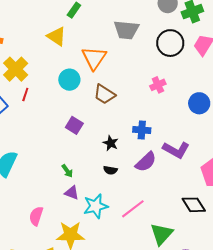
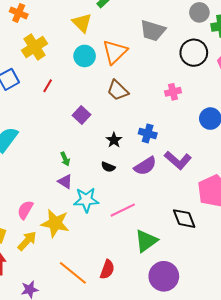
cyan circle: (69, 80) -> (85, 56), moved
red line: (25, 94) -> (48, 86), moved
pink semicircle: (36, 216) -> (25, 210), moved

